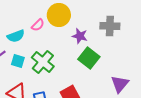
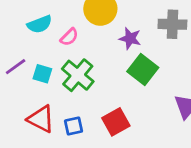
pink semicircle: (38, 25) -> (69, 37), moved
cyan semicircle: (16, 36) -> (40, 24), moved

